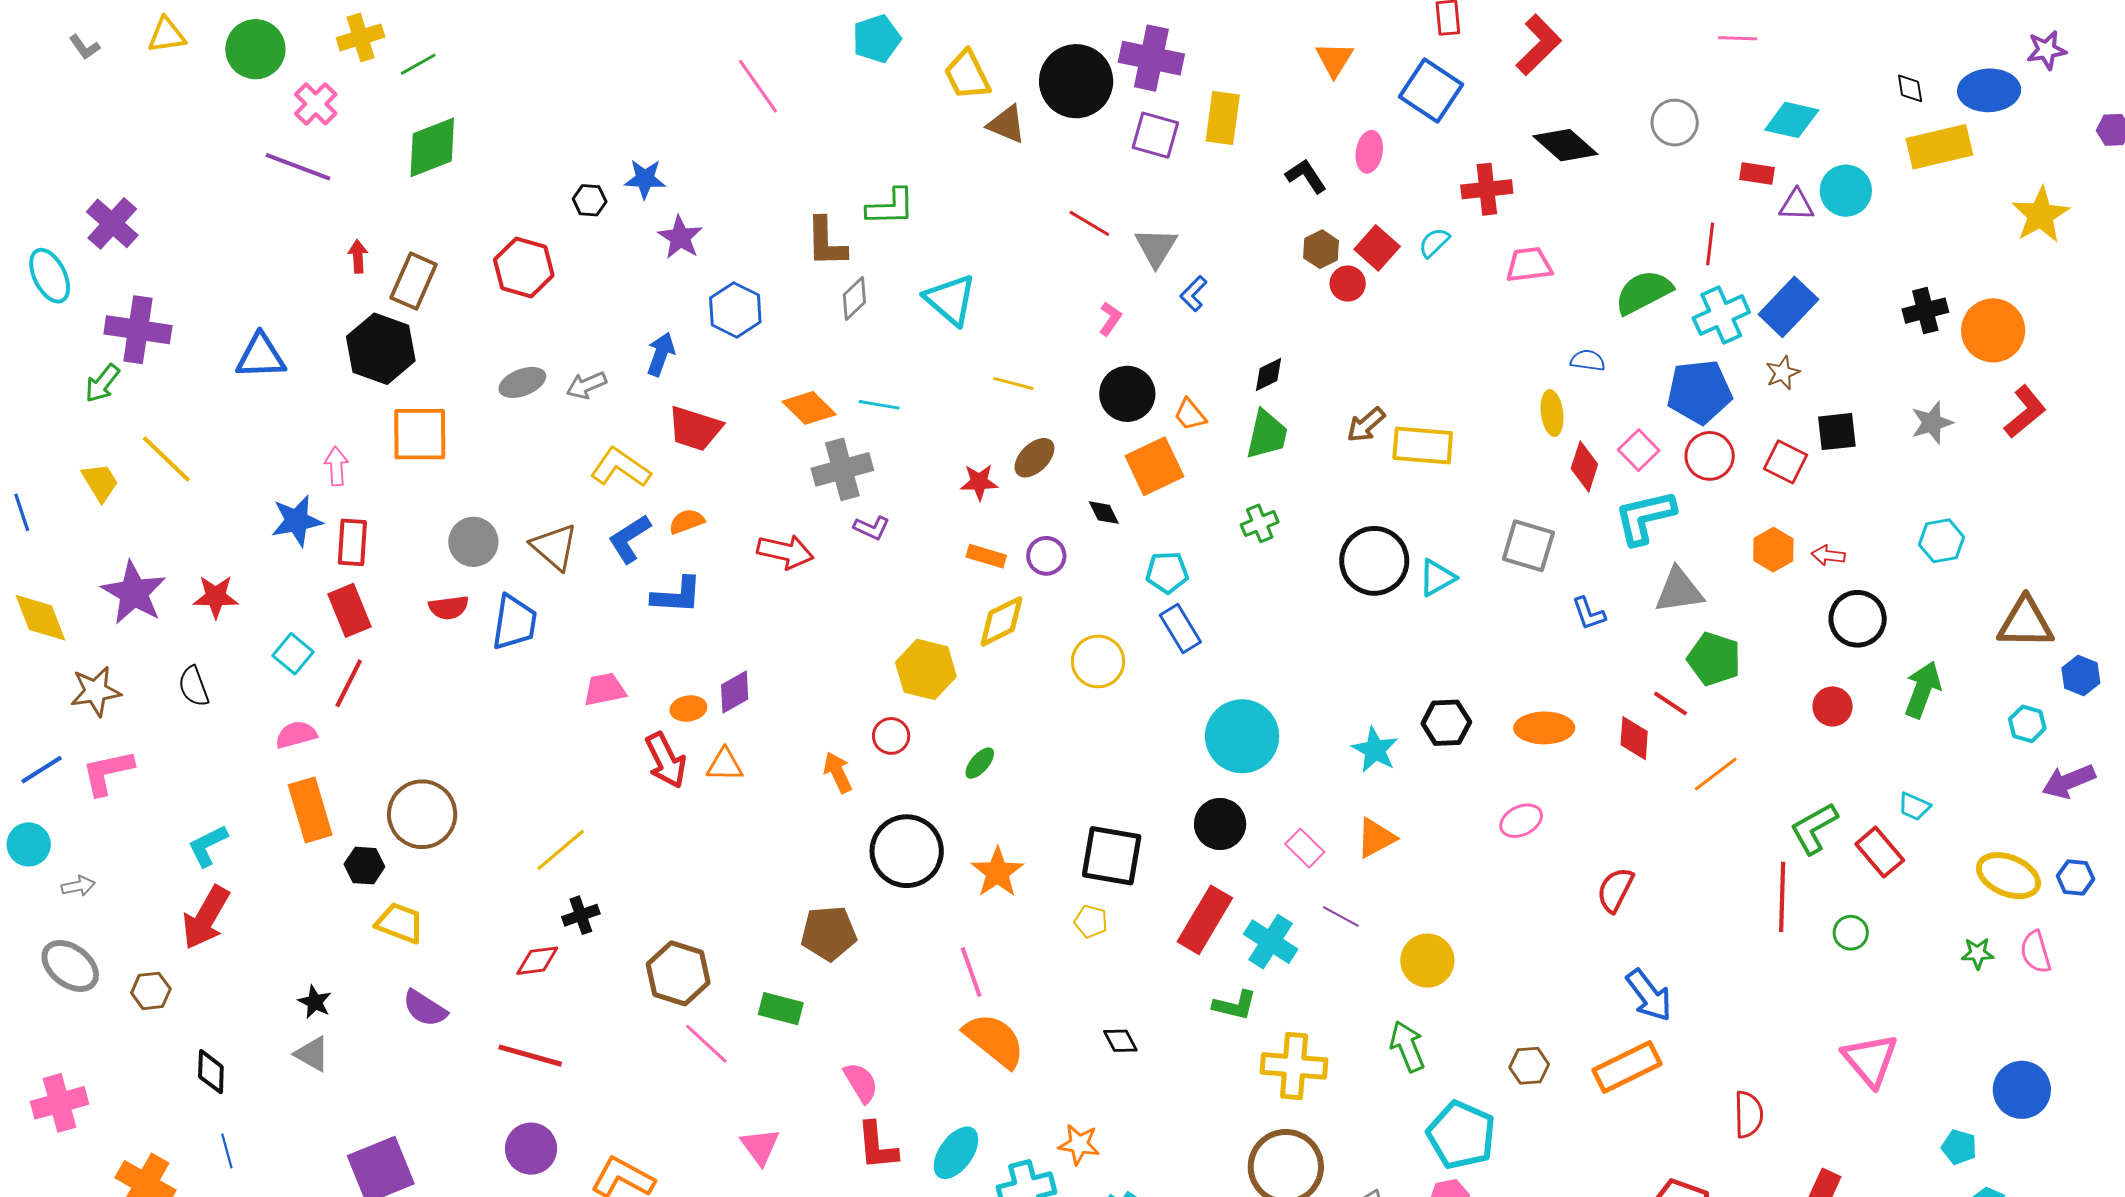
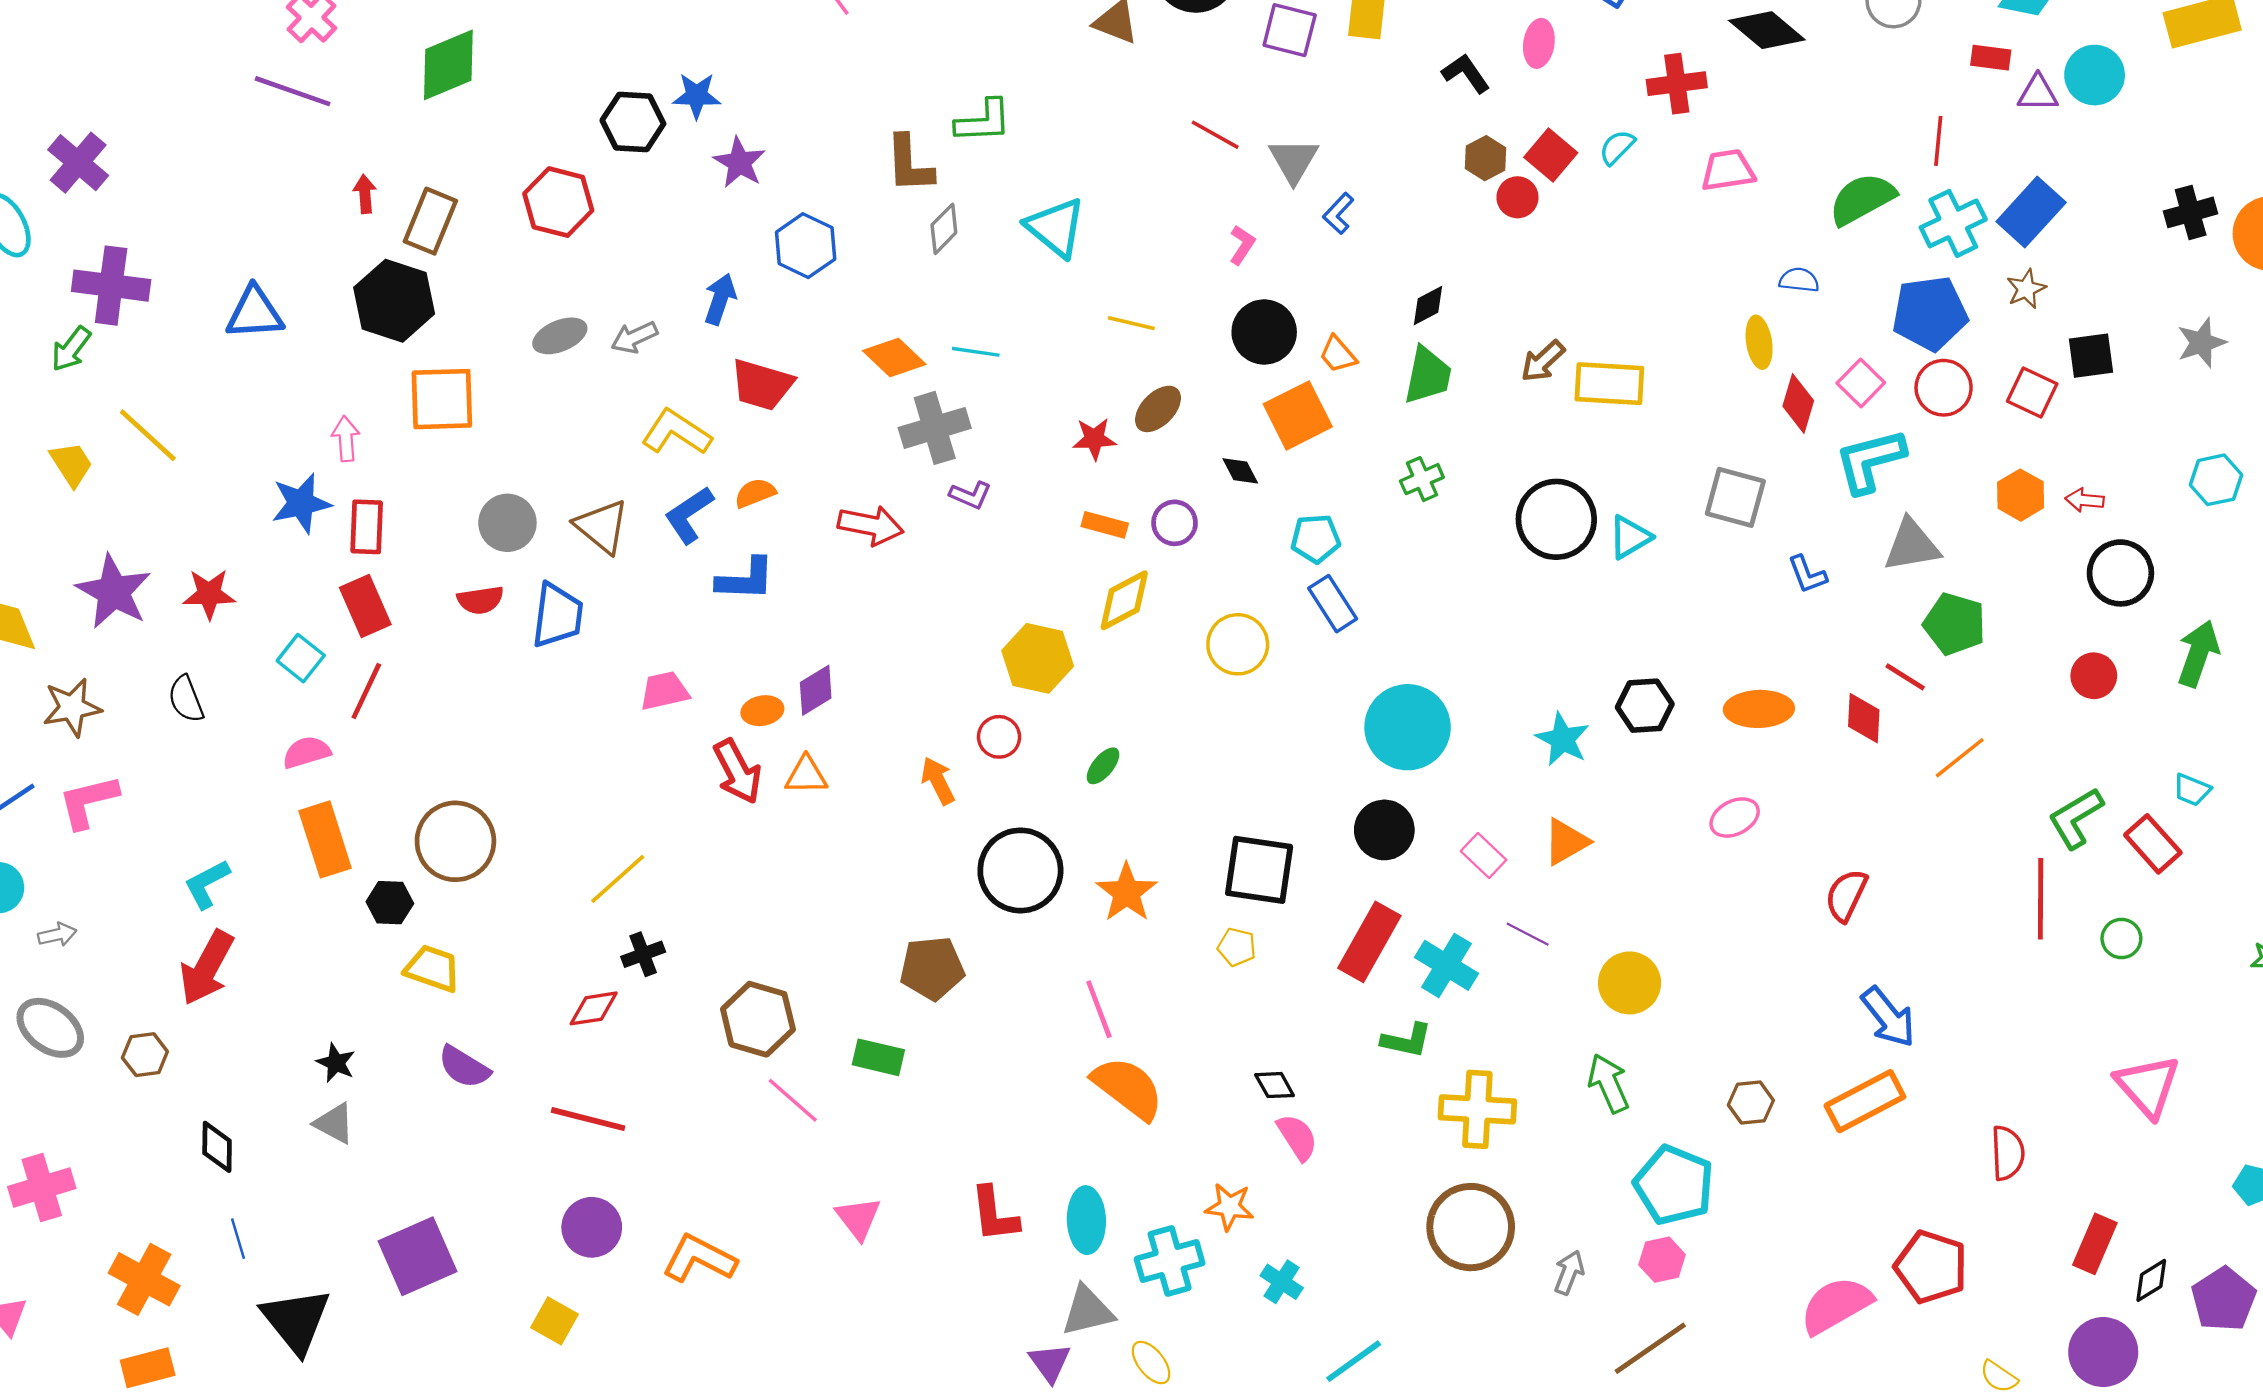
black hexagon: (590, 200) -> (633, 122), size x1.6
pink semicircle: (861, 1083) -> (1297, 1137), moved
cyan ellipse: (956, 1153) -> (1086, 1220), turned -36

